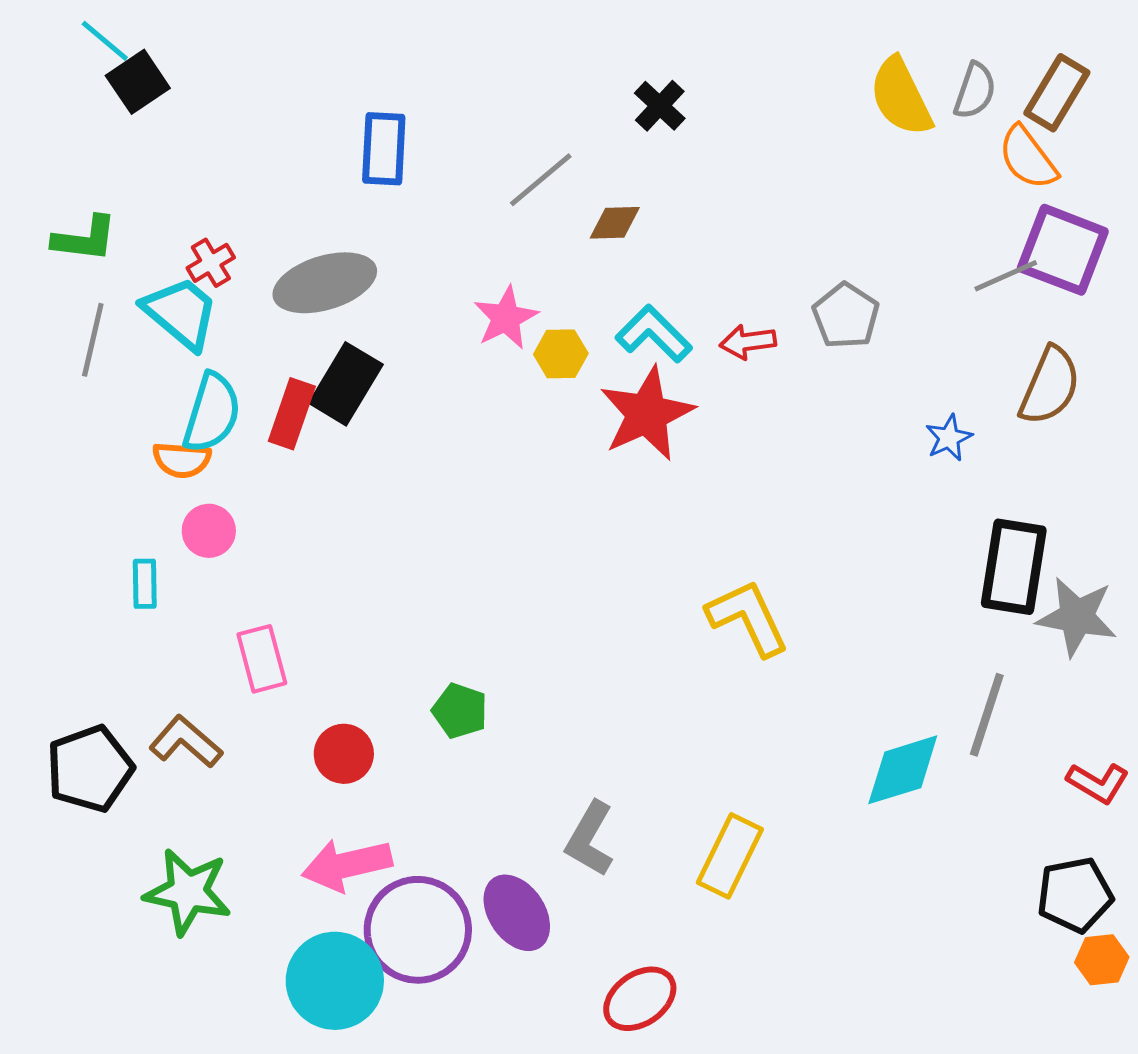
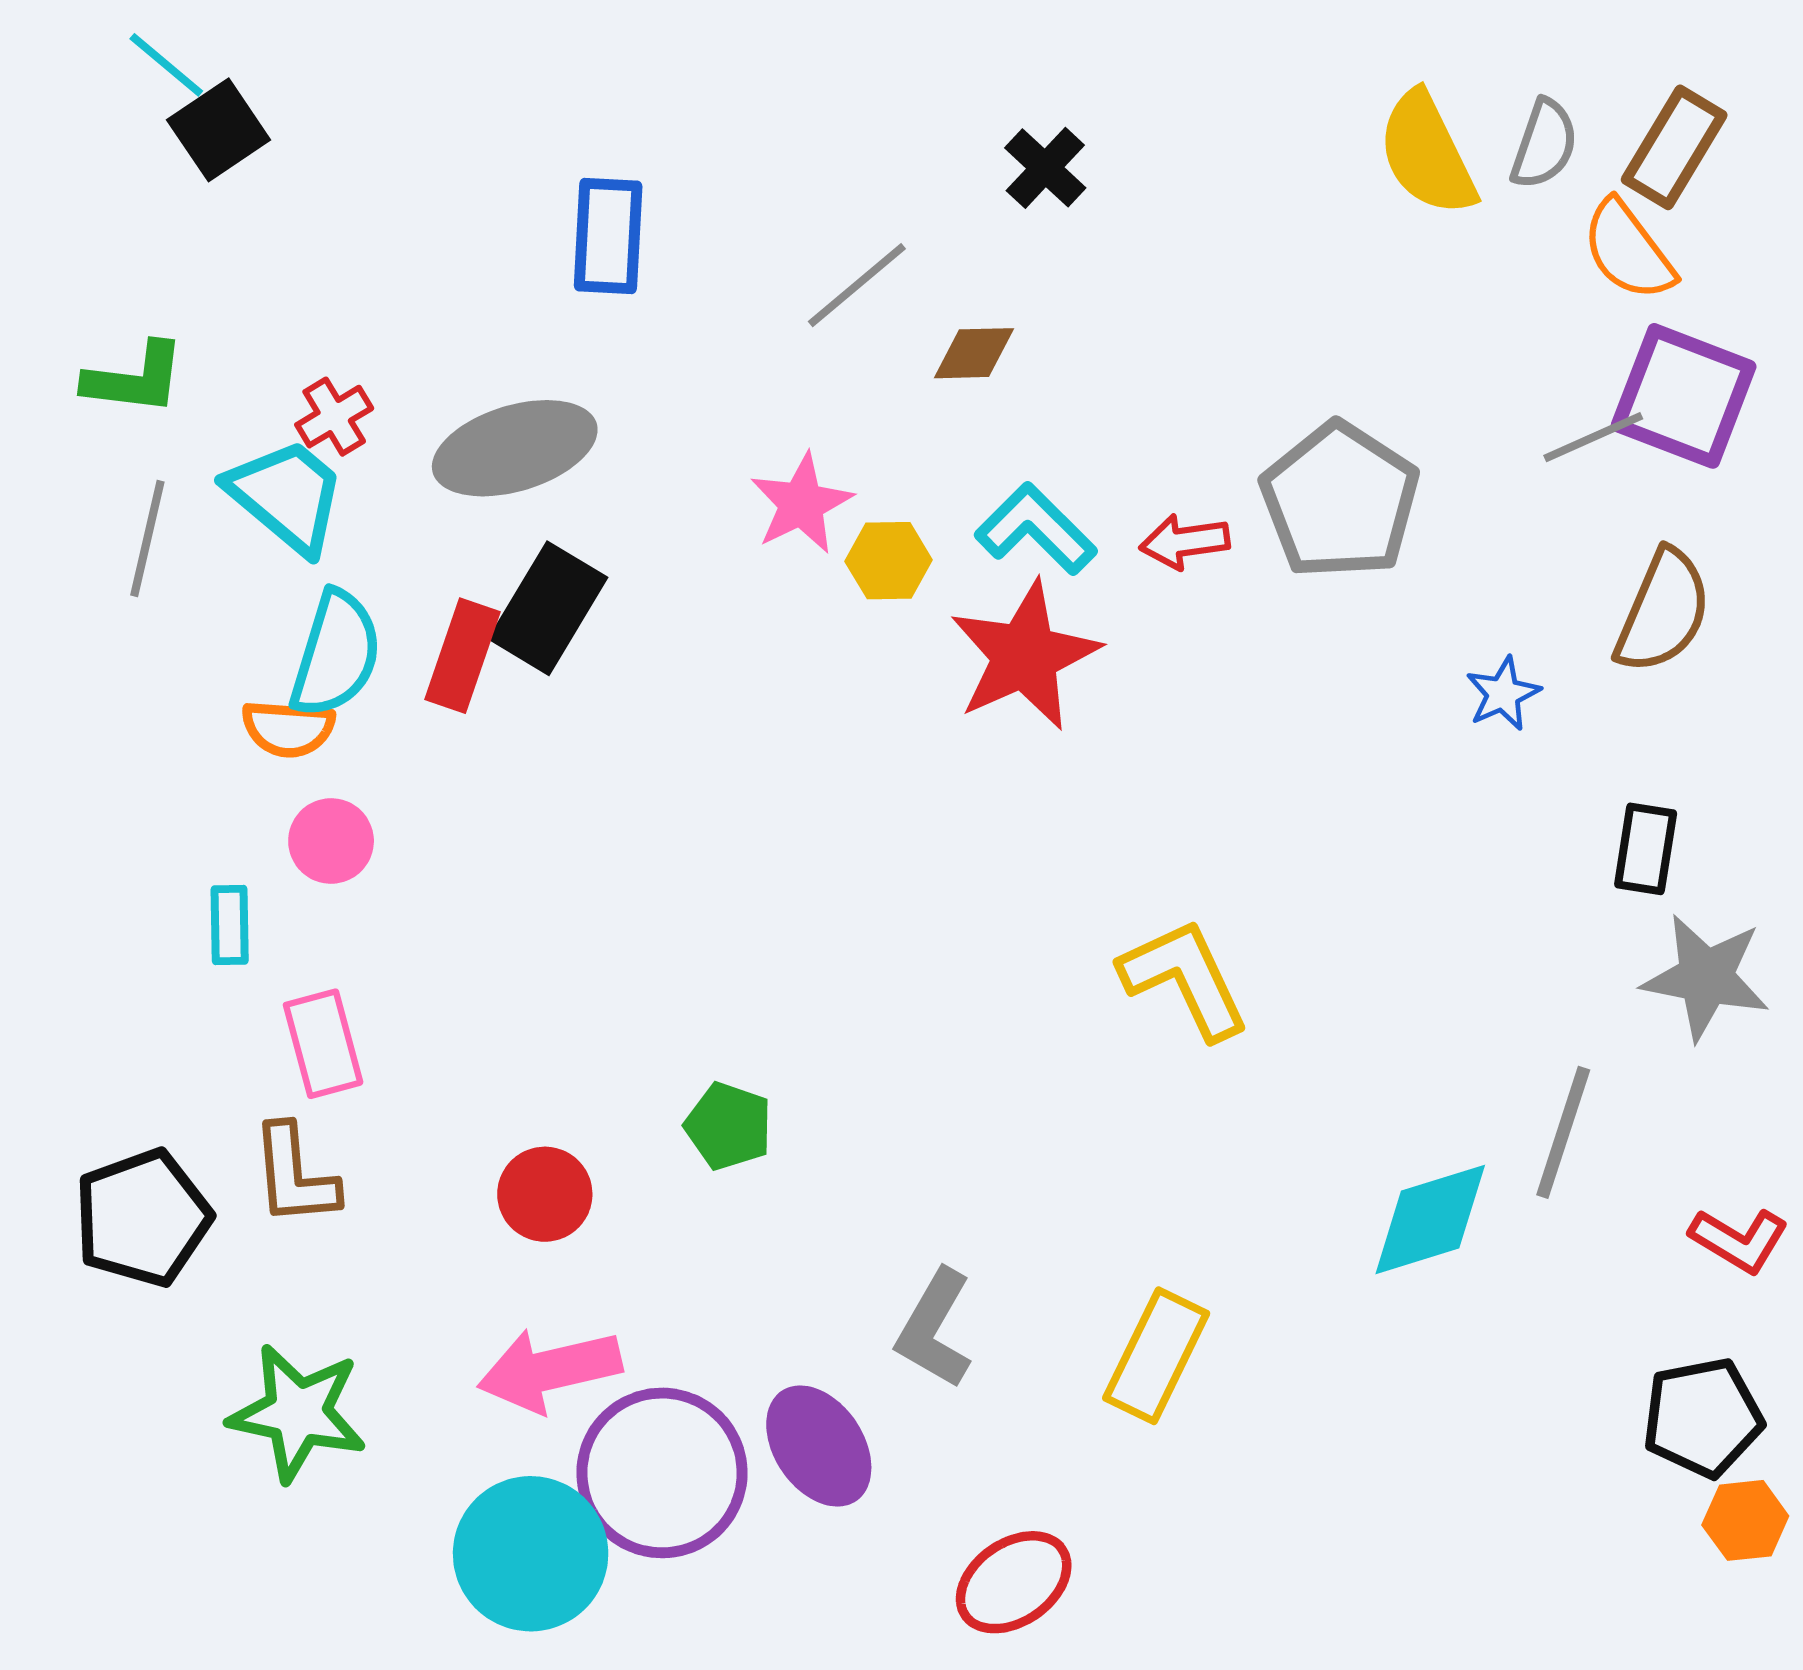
gray pentagon: (846, 316) -> (1340, 500), size x1.5
black rectangle: (1014, 567) -> (1646, 849), moved, size x0.6
pink rectangle: (262, 659) -> (323, 1044), moved
brown L-shape: (186, 742) -> (295, 1175), turned -136

